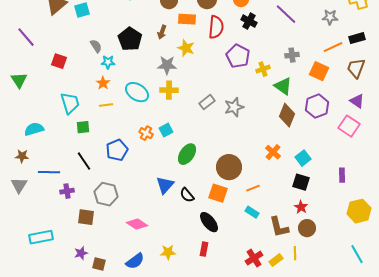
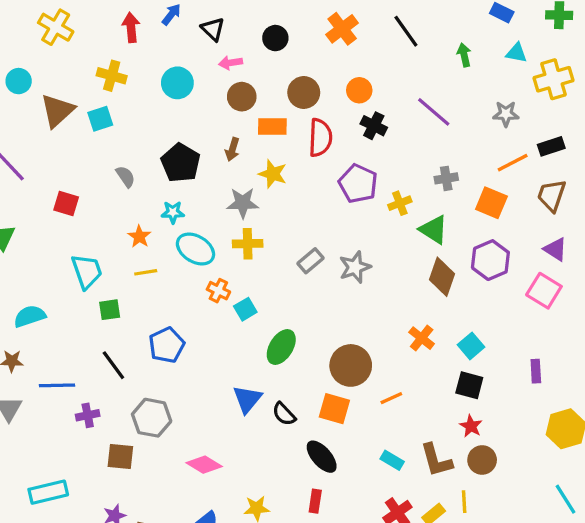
cyan star: (108, 62) -> (173, 212), moved
orange cross: (146, 133) -> (218, 291), moved
cyan rectangle: (252, 212) -> (392, 460), moved

